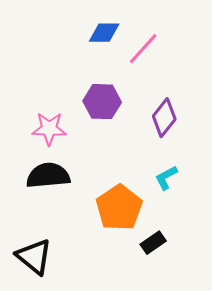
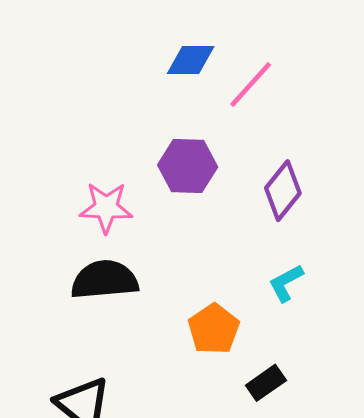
orange pentagon: (119, 208) -> (214, 329), size x0.7

